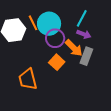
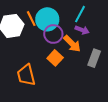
gray rectangle: (86, 56) -> (94, 58), moved

